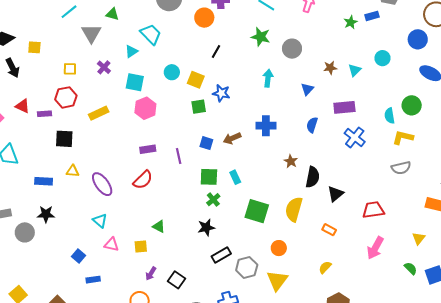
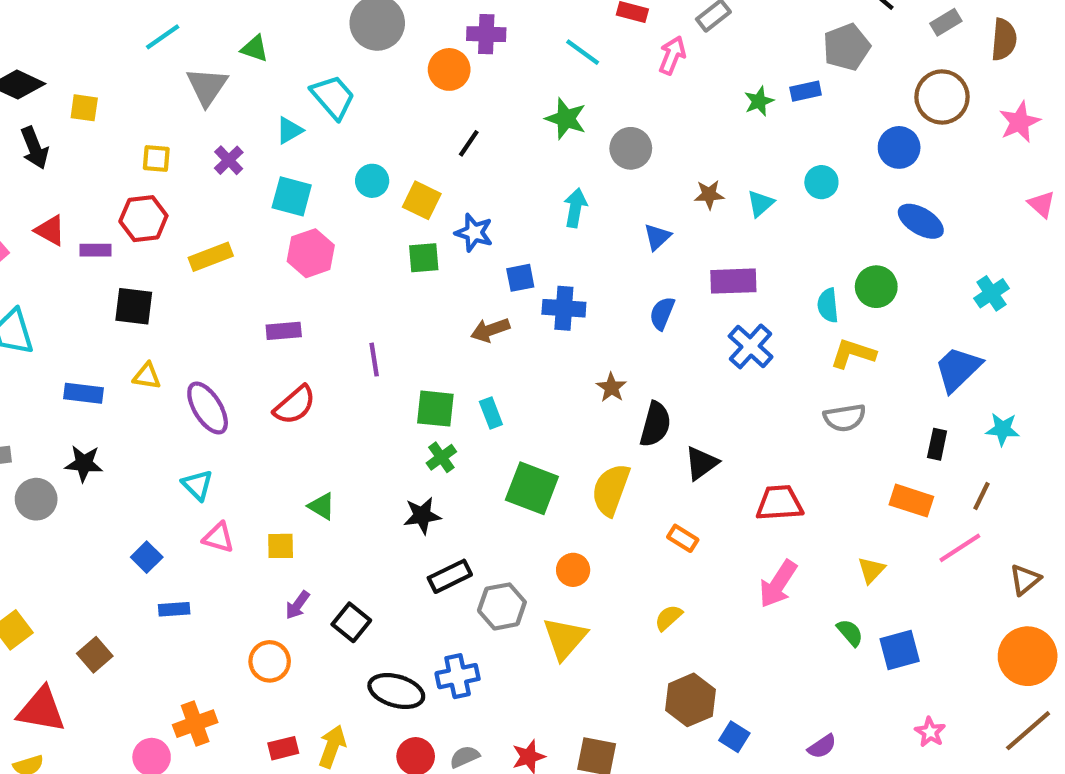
blue square: (206, 143) -> (520, 278), moved, turned -32
purple rectangle: (148, 149) -> (284, 331), moved

